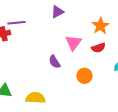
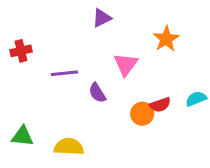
purple line: (16, 23) -> (64, 73), moved
red semicircle: (98, 48) -> (160, 105), moved

